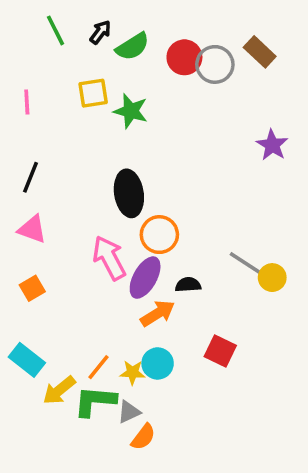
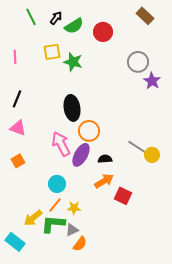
brown rectangle: (260, 52) -> (145, 16), moved
gray circle: (215, 64) -> (138, 62), moved
orange arrow: (158, 313) -> (104, 181), moved
cyan rectangle: (27, 360) -> (15, 242), moved
cyan circle: (158, 363) -> (57, 184), moved

